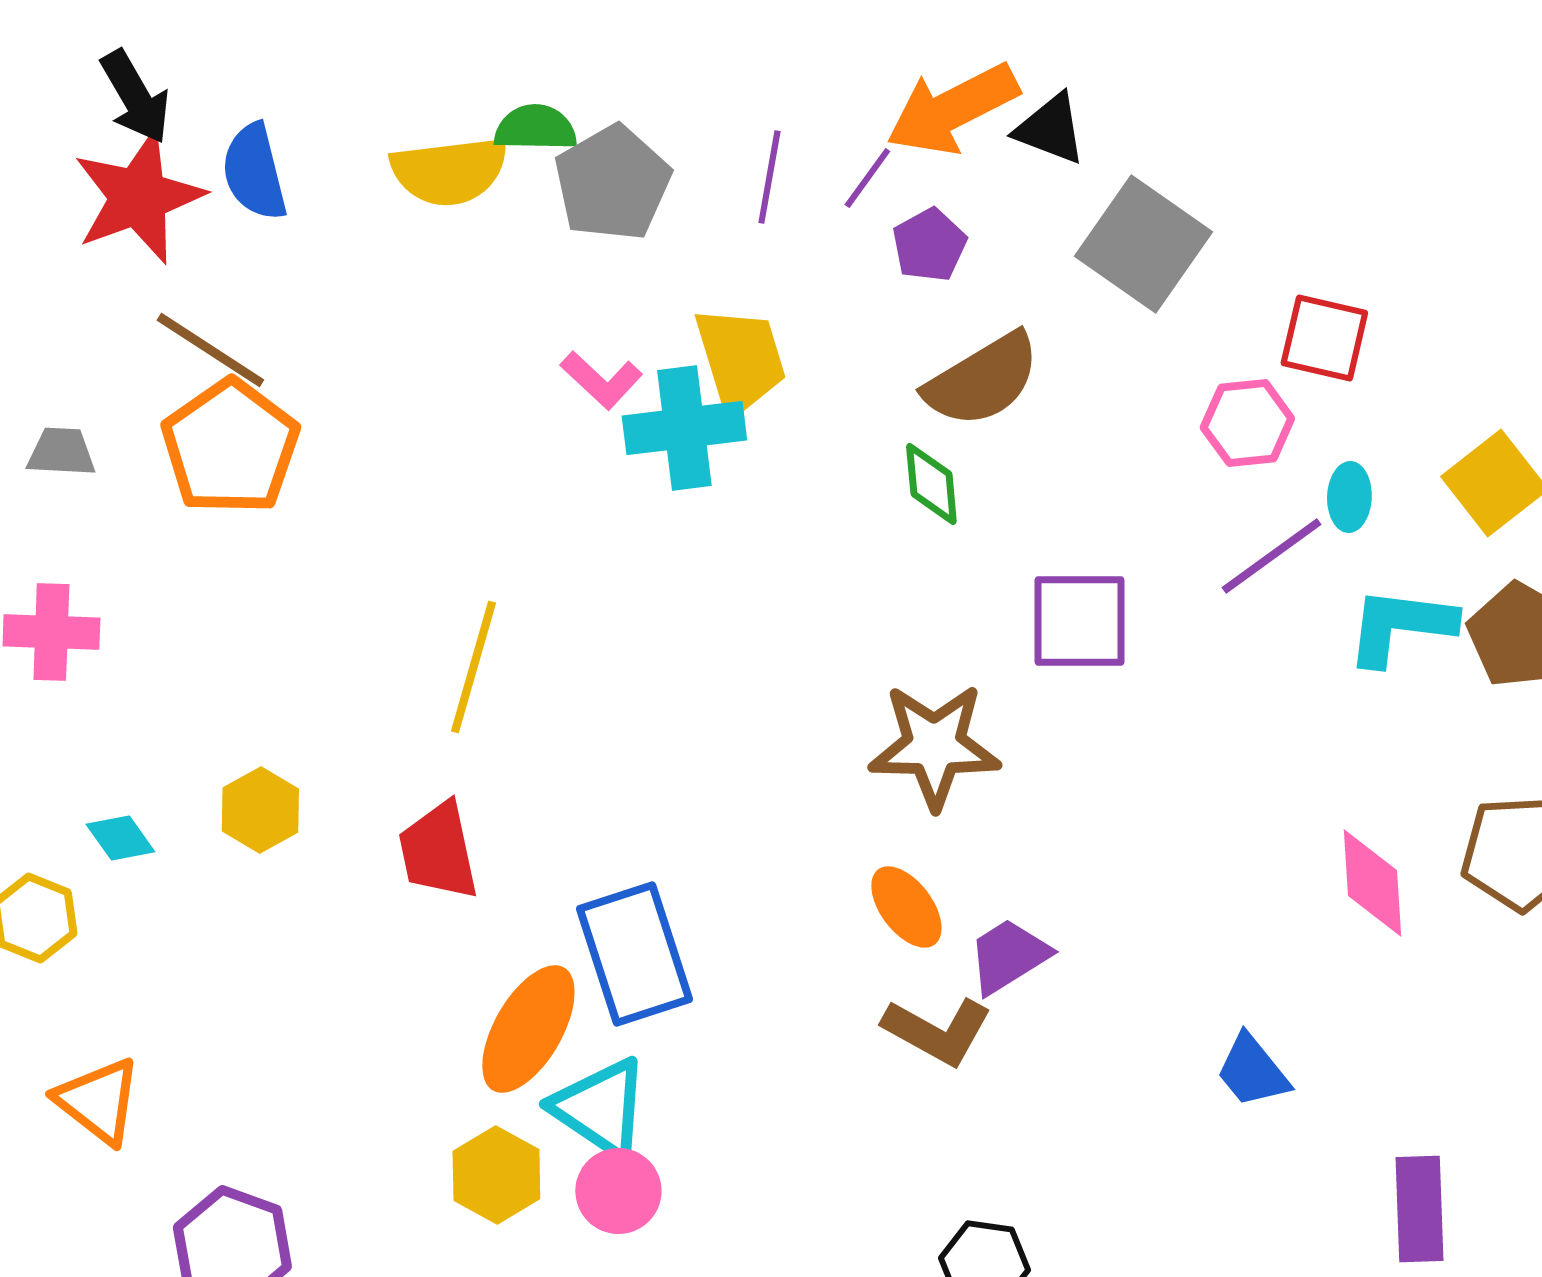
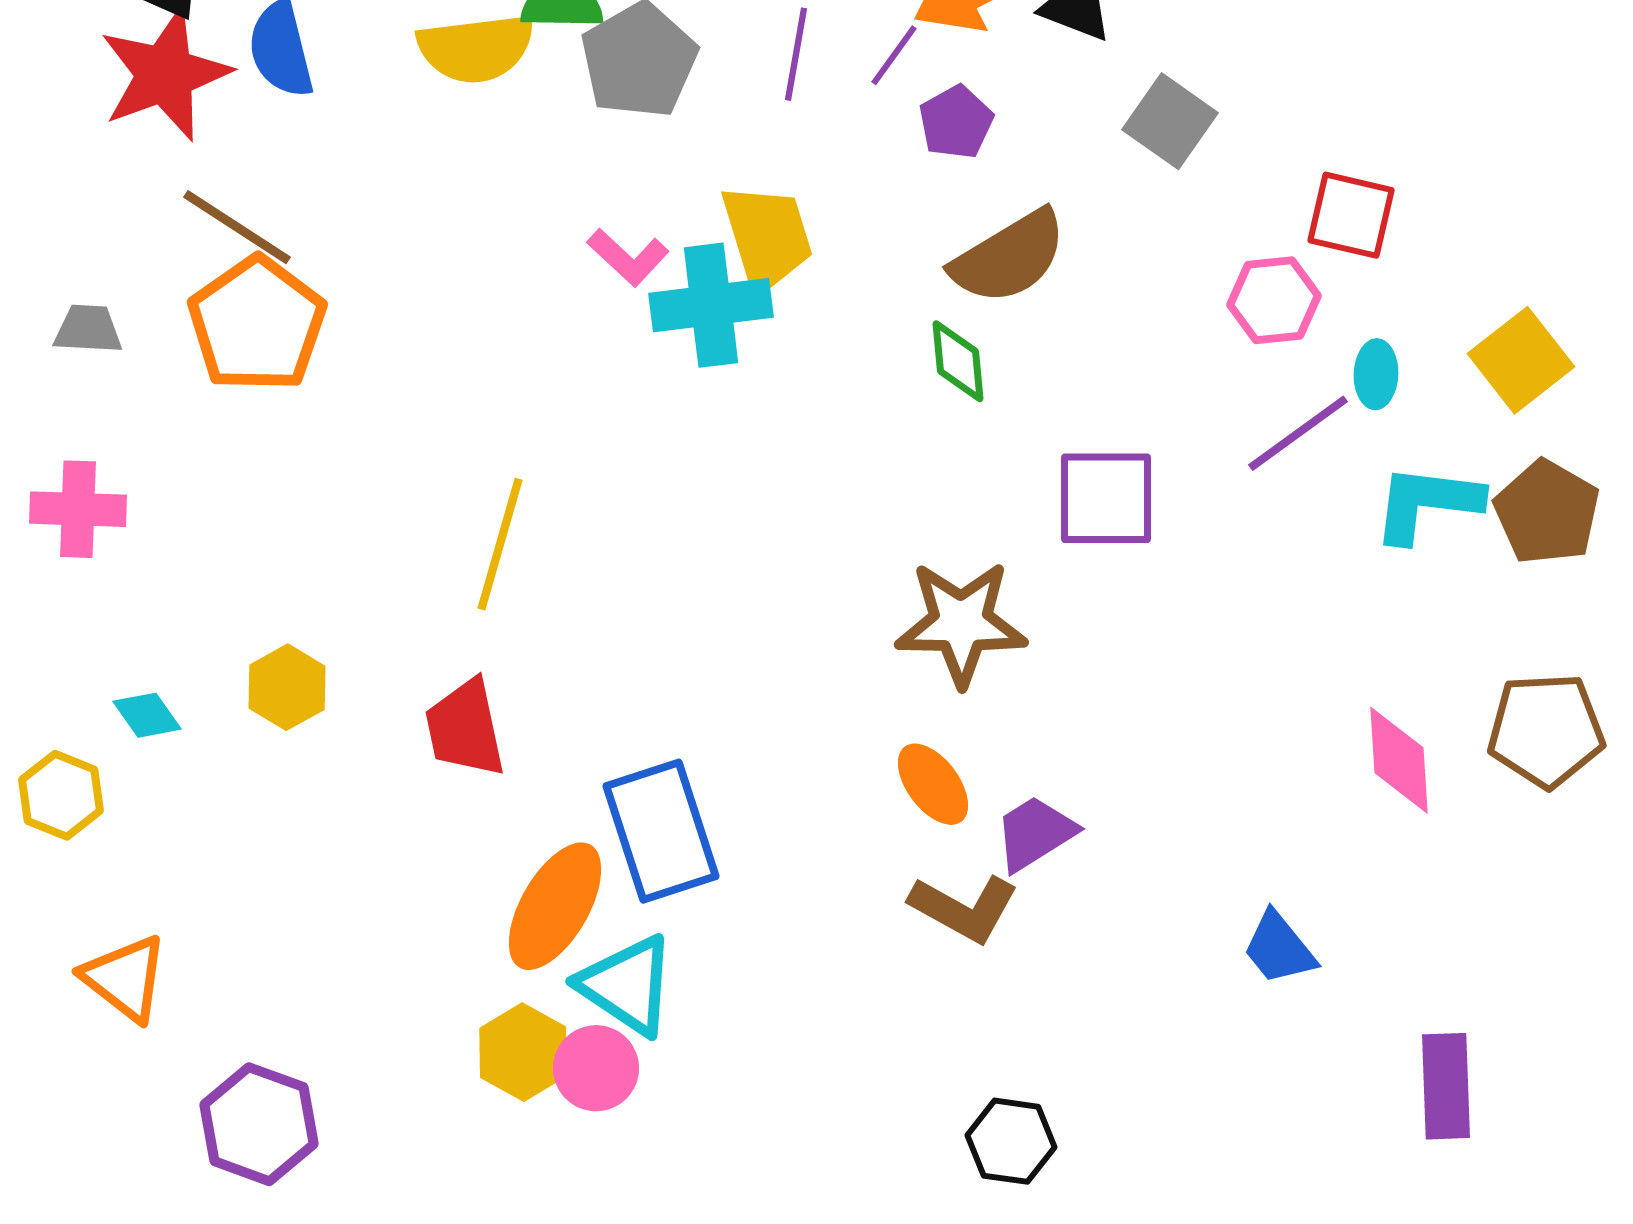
gray square: (1143, 244) -> (1170, 121), size x0.7
pink circle: (618, 1191) -> (596, 1068), moved

